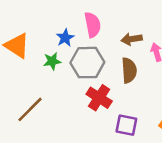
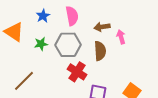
blue star: (65, 38) -> (43, 16), moved

